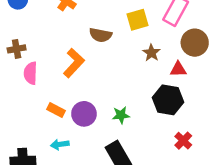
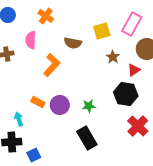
red triangle: (178, 69) -> (134, 70), turned -32
pink semicircle: (31, 73) -> (31, 40), moved
red cross: (183, 141) -> (138, 126), size x1.5
cyan arrow: (60, 144) -> (19, 119), moved, turned 80

